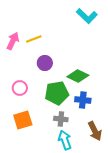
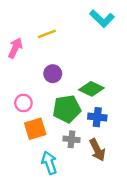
yellow line: (34, 39) -> (47, 34), moved
orange square: (23, 120) -> (35, 129), moved
brown arrow: (95, 131) -> (97, 150), moved
cyan arrow: (65, 140) -> (49, 163), moved

